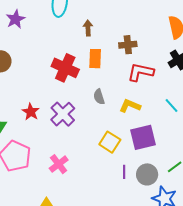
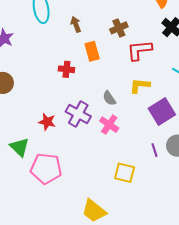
red cross: (65, 68) -> (66, 69), size x0.6
gray semicircle: (99, 97) -> (109, 98), moved
yellow square: (110, 142) -> (125, 173), moved
pink cross: (59, 164) -> (109, 125), moved

